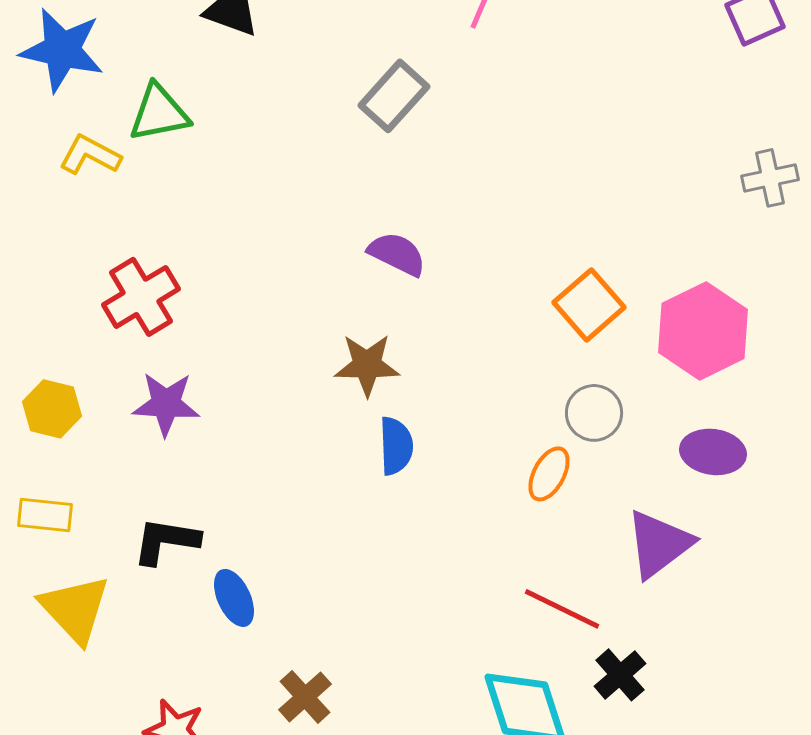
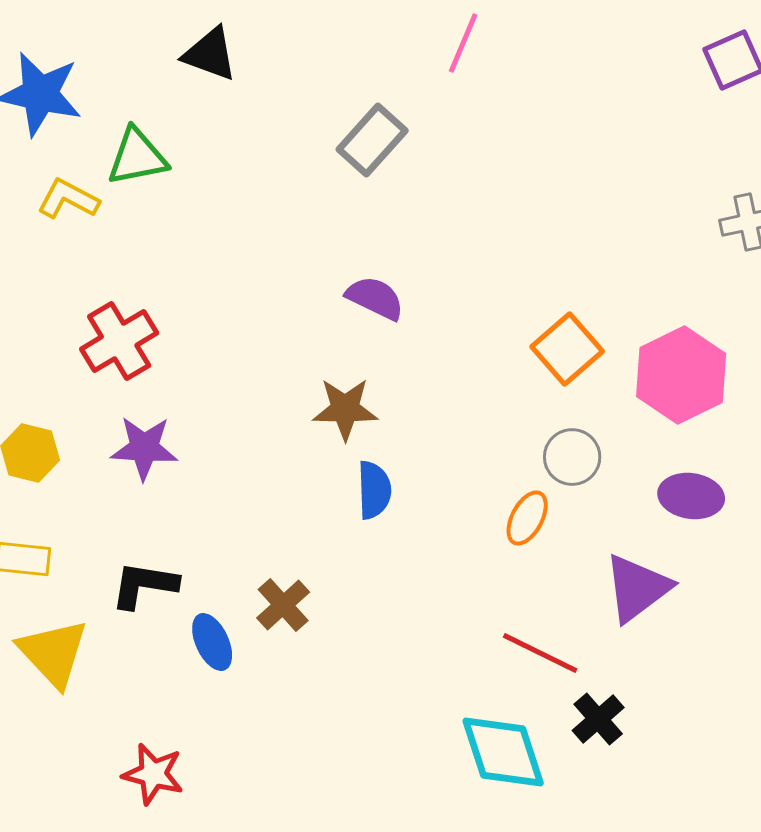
brown cross: (305, 697) -> (283, 605), moved

